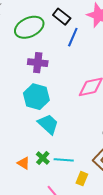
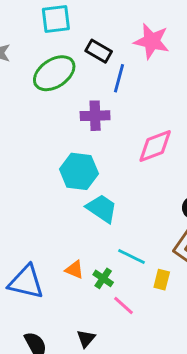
purple cross: (38, 63) -> (95, 116), moved
green cross: (43, 158) -> (103, 278), moved
cyan line: (64, 160) -> (132, 256), turned 30

